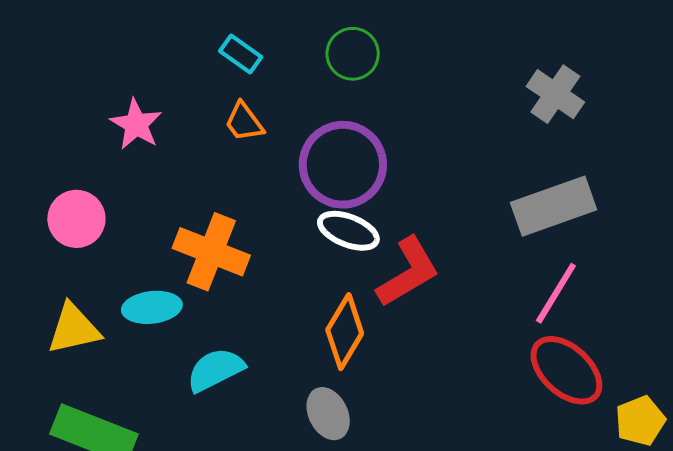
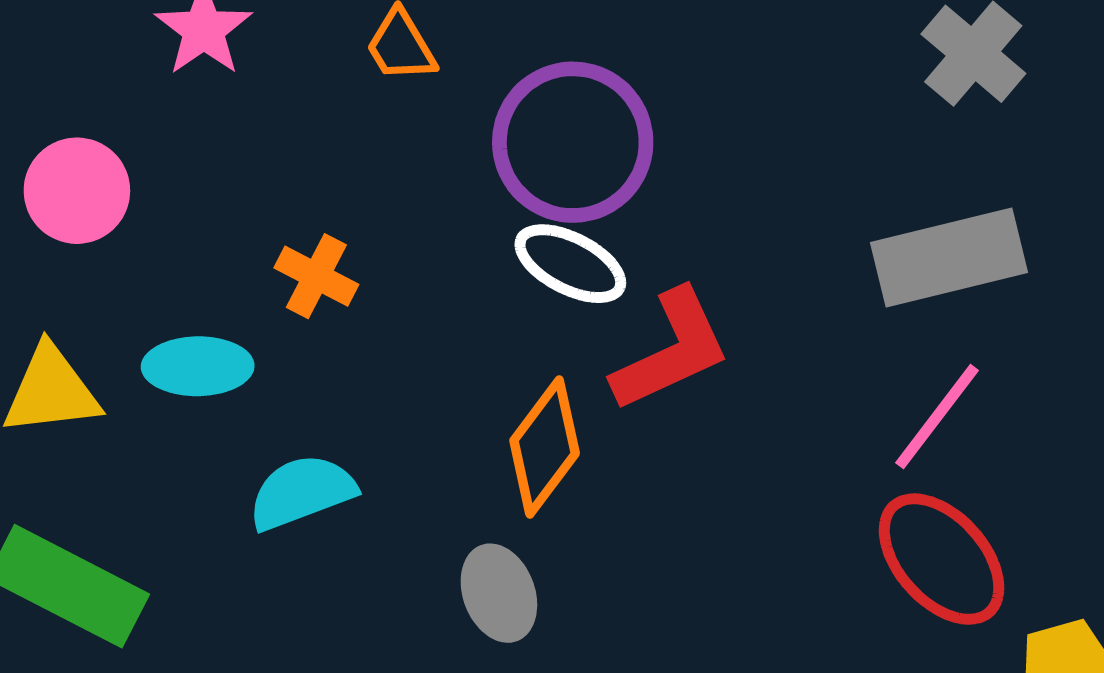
orange cross: (211, 252) -> (316, 276), size x0.6

